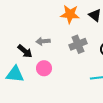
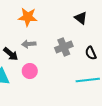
orange star: (70, 14) -> (28, 17), moved

